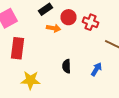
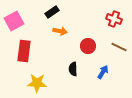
red circle: (68, 17) -> (88, 46), moved
red cross: (90, 22) -> (114, 19), moved

